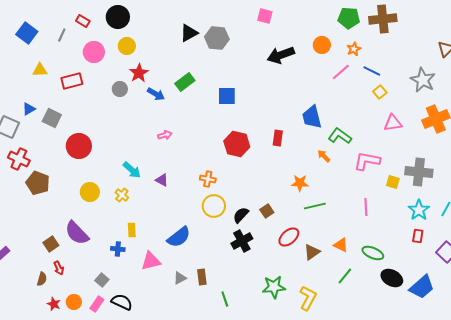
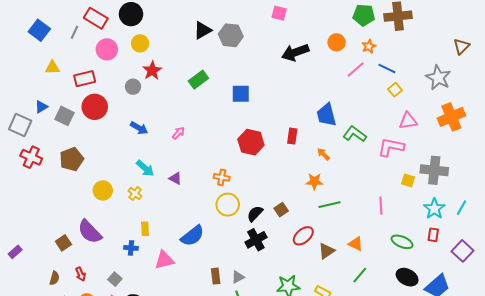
red rectangle: (83, 21) -> (96, 18), size x1.6
blue arrow: (156, 94) -> (139, 128), moved
pink arrow: (165, 135) -> (178, 133), turned -32
red circle: (79, 146) -> (95, 107), moved
orange arrow: (324, 156) -> (323, 154), moved
pink L-shape: (367, 161) -> (391, 147), moved
brown pentagon: (38, 183) -> (72, 159), moved, turned 30
green ellipse: (373, 253) -> (402, 242), moved
red arrow: (59, 268) -> (81, 274), moved
gray triangle: (180, 278) -> (238, 277), moved

